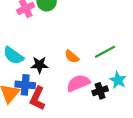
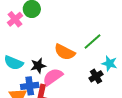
orange semicircle: (72, 57) -> (65, 52), size x1.5
pink semicircle: (78, 83) -> (53, 77), moved

